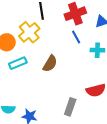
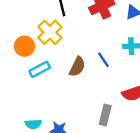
blue line: (76, 37) -> (103, 60), moved

